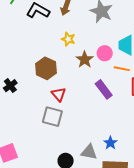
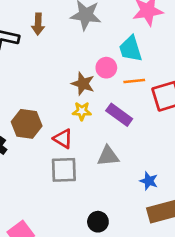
yellow star: (68, 39) -> (82, 111), moved
brown hexagon: (46, 68) -> (27, 124), moved
gray triangle: (89, 152) -> (108, 156), moved

